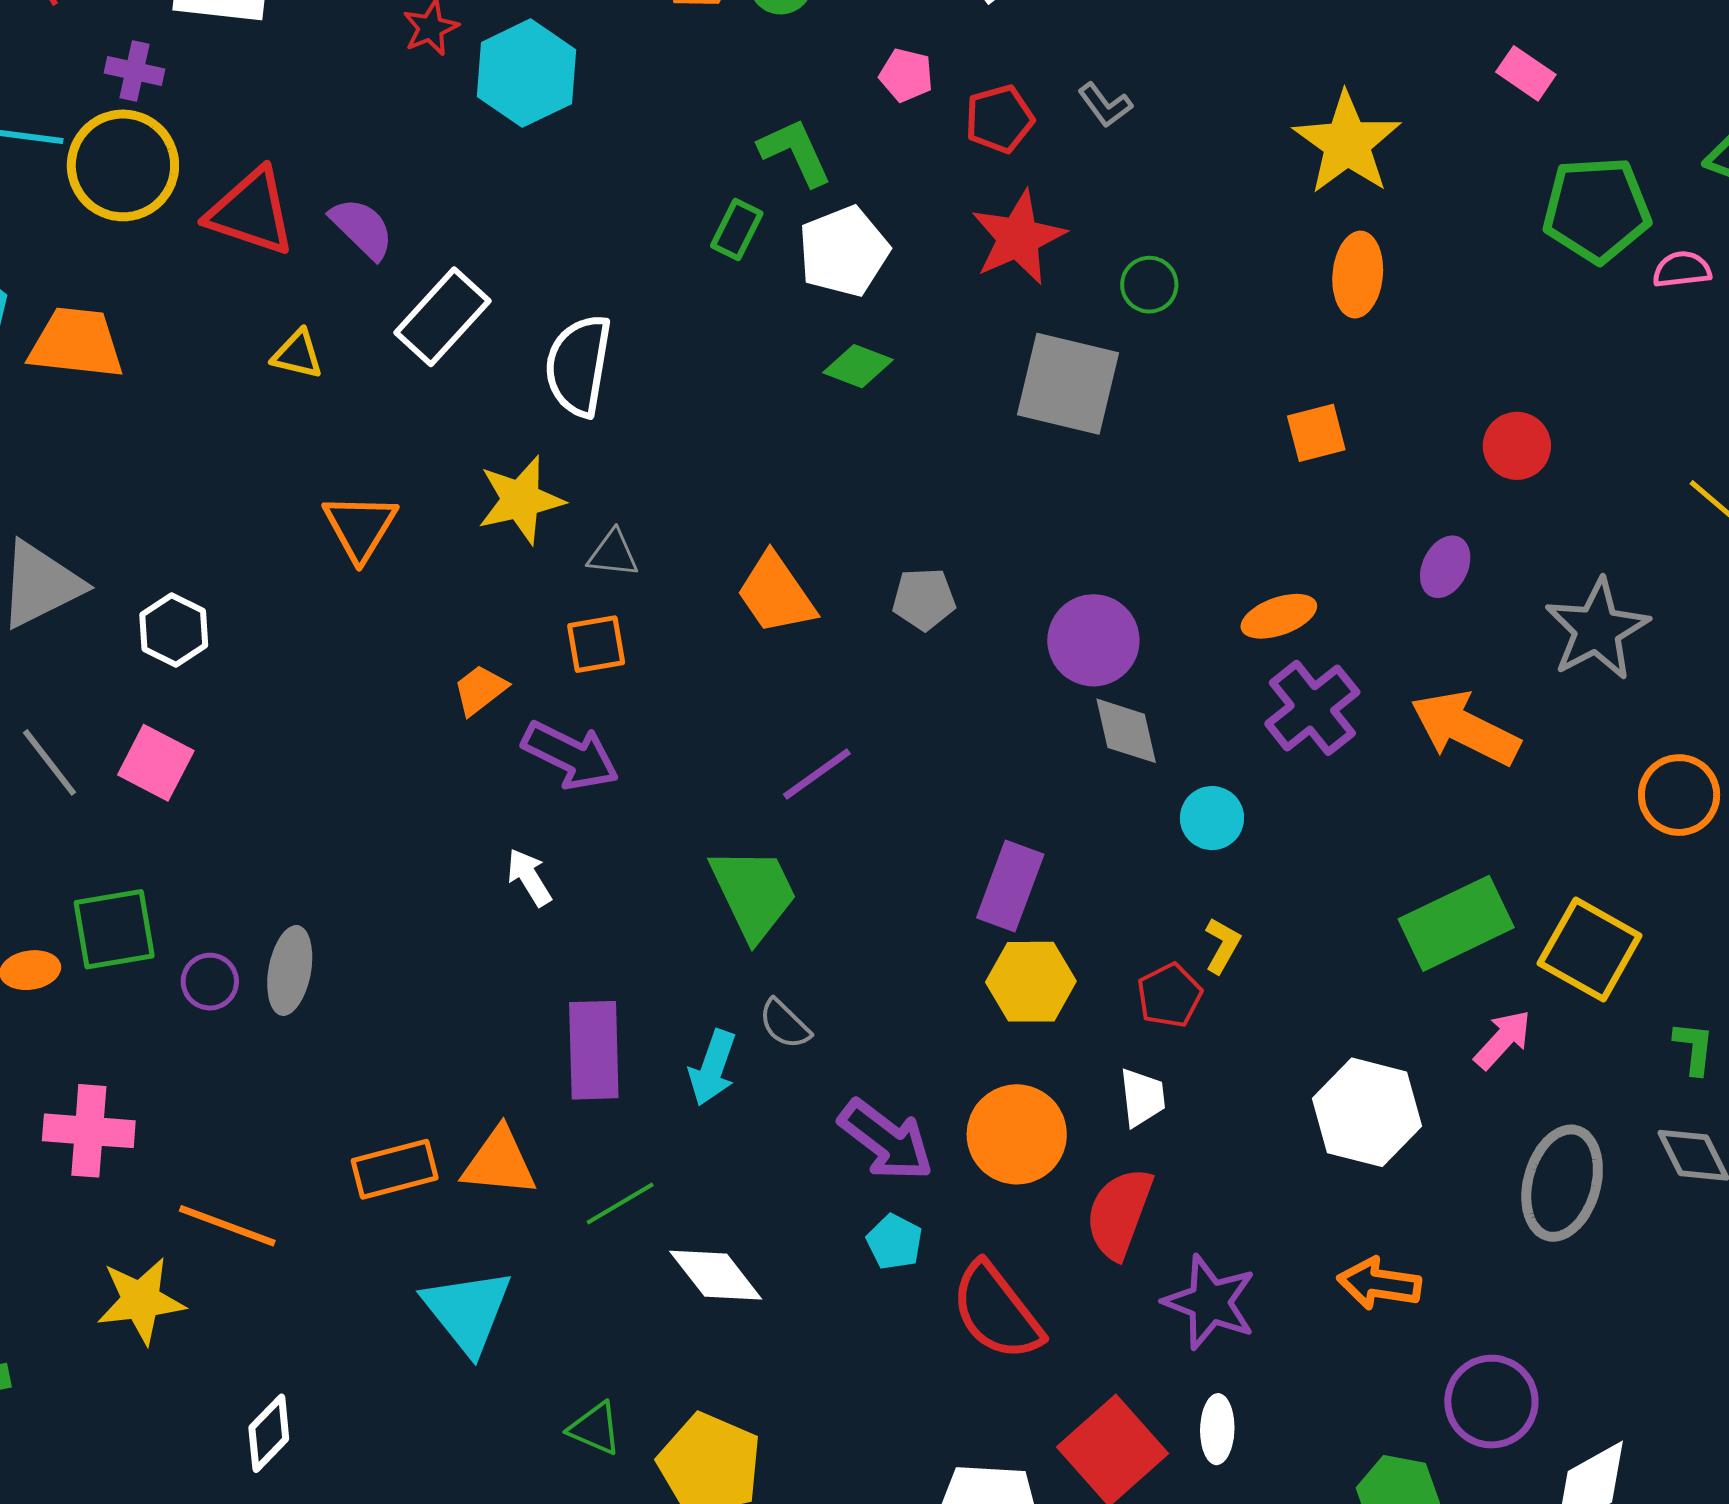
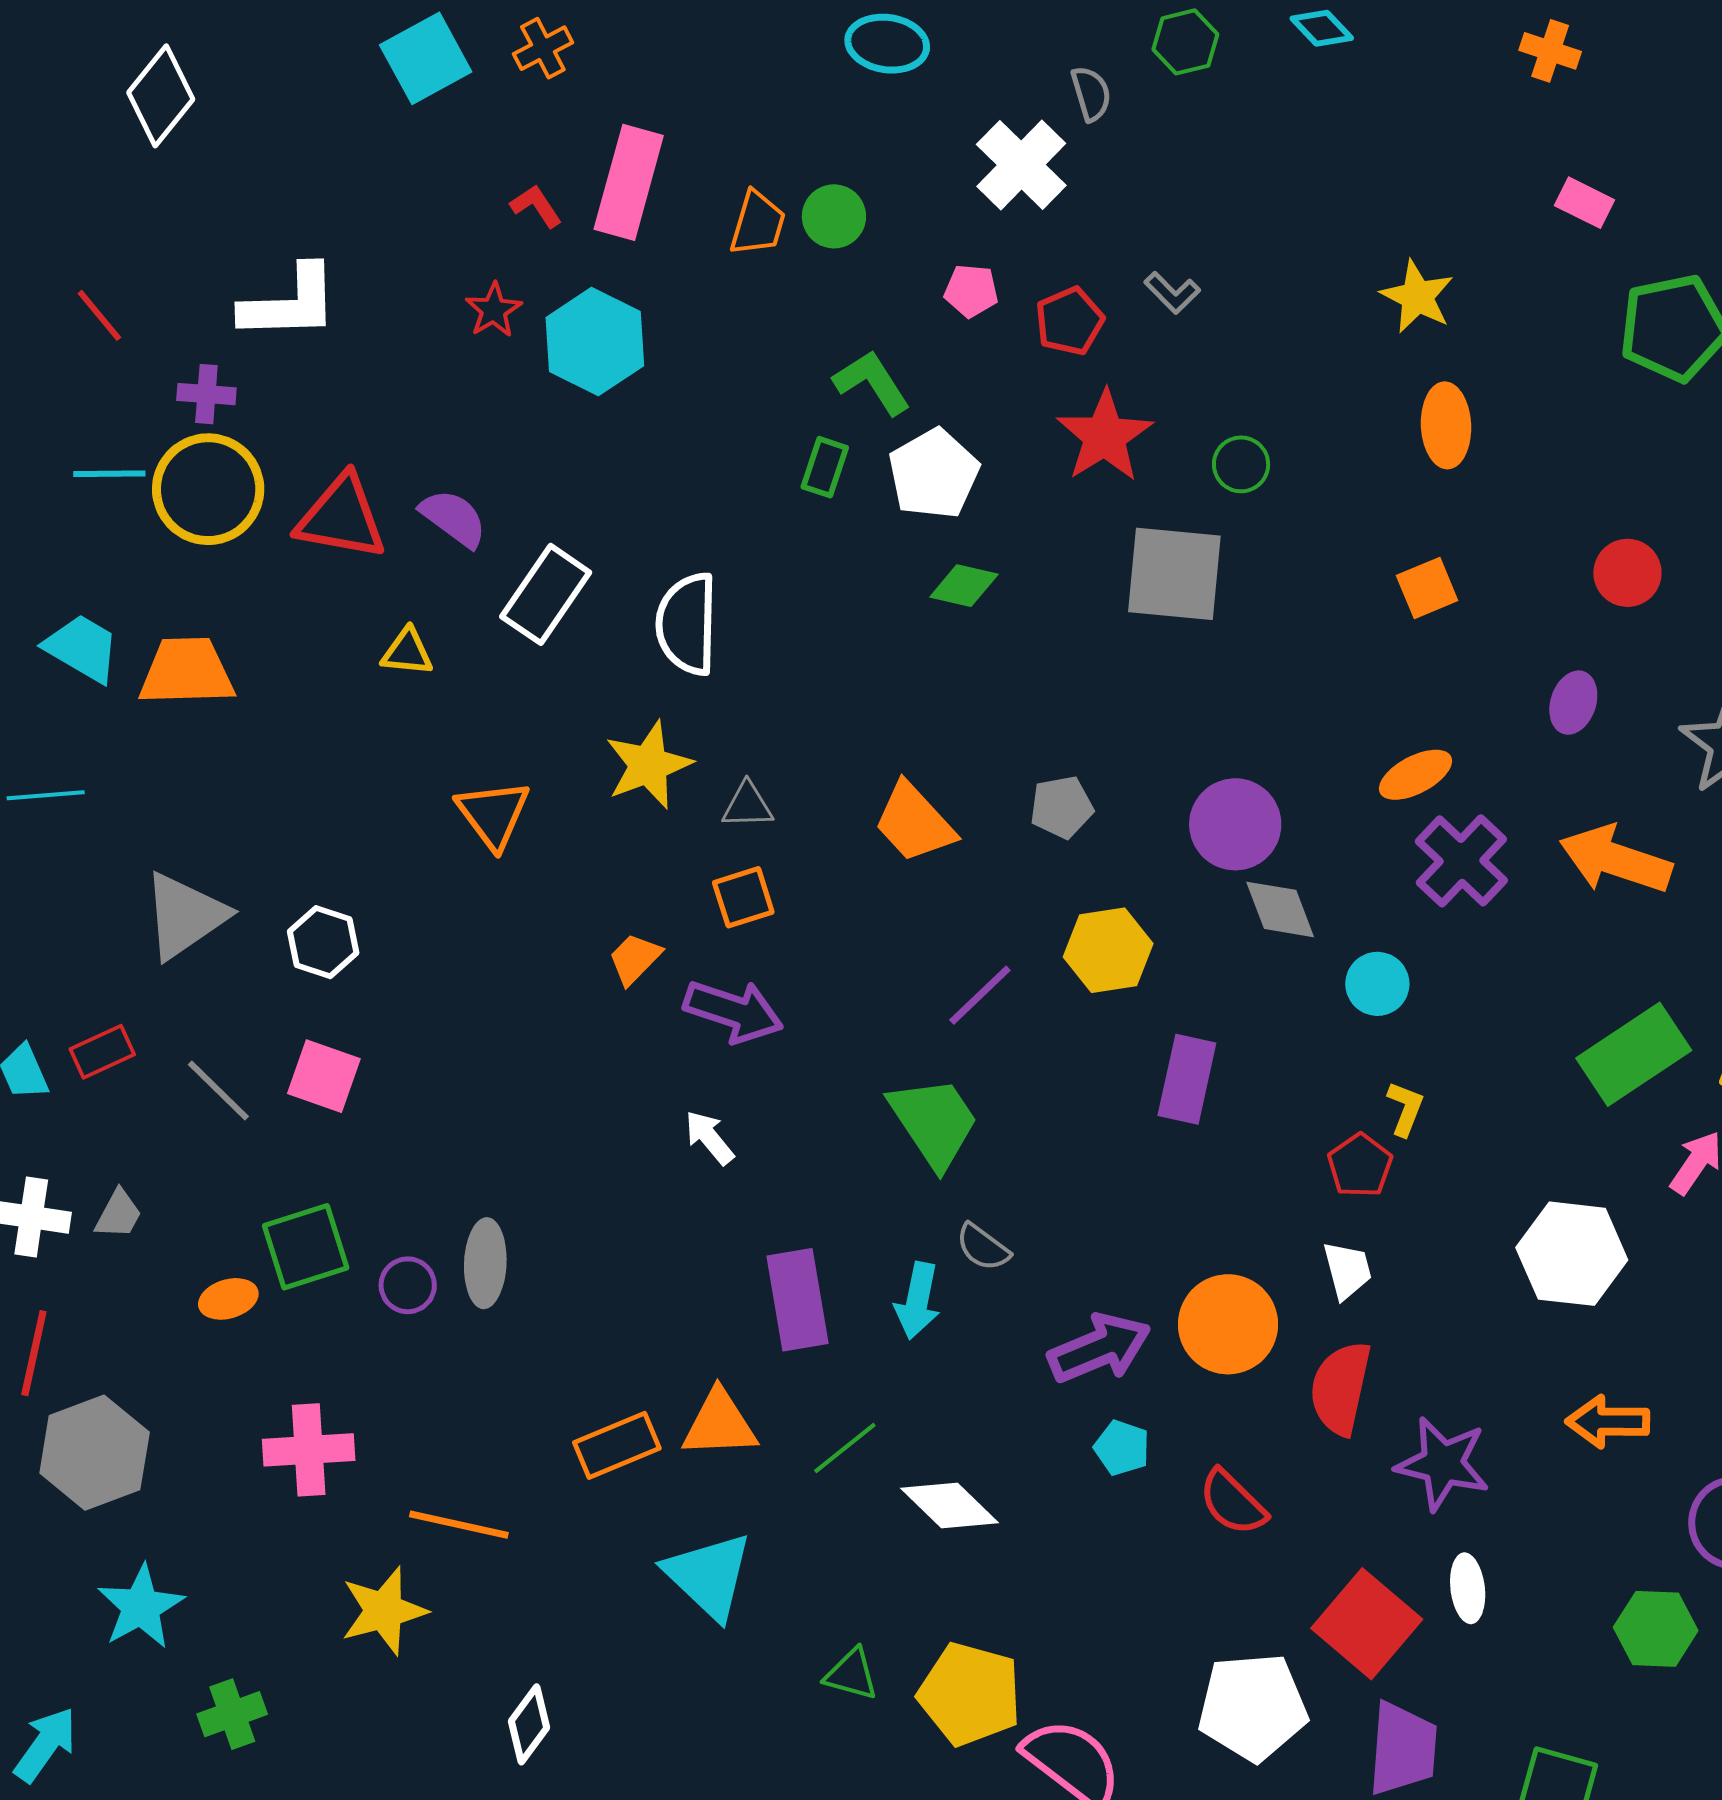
yellow star: (1347, 143) -> (1417, 297), size x0.7
yellow hexagon: (1031, 982) -> (1108, 950), moved
purple arrow: (886, 1140) -> (1099, 1348), turned -52
red semicircle: (997, 1311) -> (1233, 1502), size x0.7

